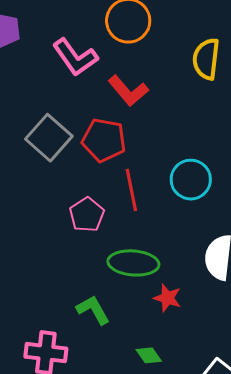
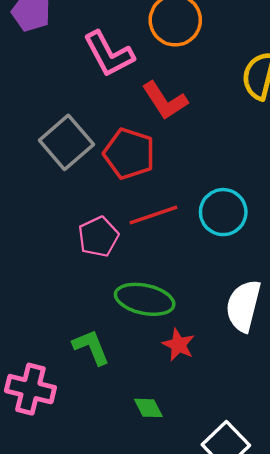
red line: (131, 190) -> (153, 215), turned 75

